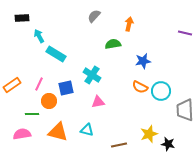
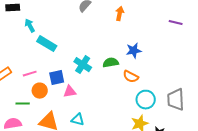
green semicircle: (113, 44) -> (111, 63), moved
pink line: (39, 84) -> (30, 74), turned 48
cyan circle: (161, 91) -> (146, 100), moved
pink triangle: (98, 102) -> (70, 92), moved

